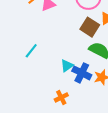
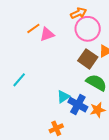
cyan line: (31, 51) -> (19, 80), moved

